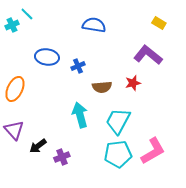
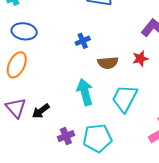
blue ellipse: (47, 57) -> (24, 31), moved
black arrow: (38, 146) -> (41, 111), moved
cyan pentagon: (118, 154) -> (97, 138), moved

